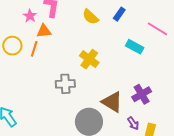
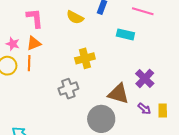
pink star: (30, 16) -> (13, 44), moved
yellow cross: (89, 59) -> (85, 58), turned -36

